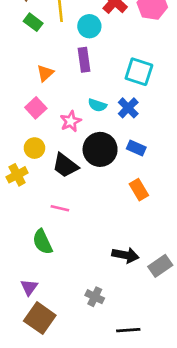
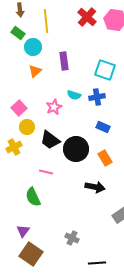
green rectangle: (33, 22) -> (18, 33), moved
cyan circle: (89, 26) -> (33, 47), moved
pink square: (36, 108) -> (19, 108), moved
blue cross: (128, 108) -> (97, 97), turned 35
black circle: (100, 149) -> (76, 149), moved
black arrow: (126, 255) -> (95, 187), moved

